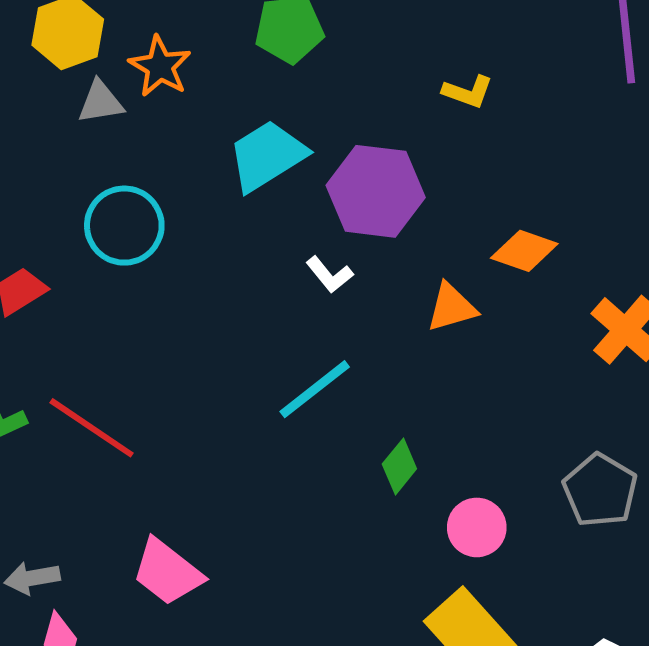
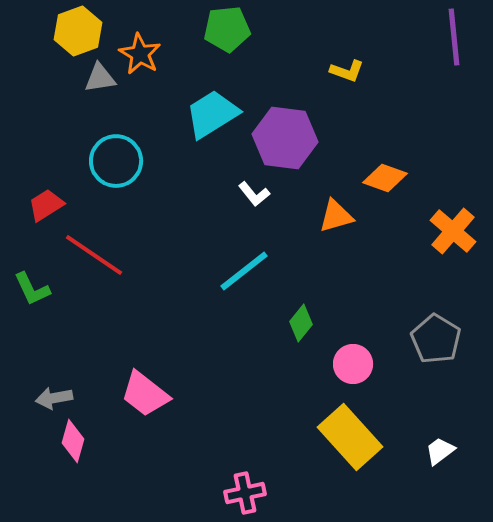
red line: (92, 428) -> (94, 255), moved

